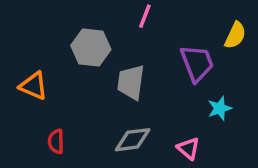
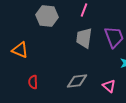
gray hexagon: (91, 47) -> (47, 16), moved
gray trapezoid: (131, 82) -> (84, 38), moved

